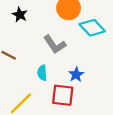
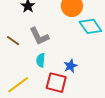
gray L-shape: (55, 44) -> (39, 36), moved

